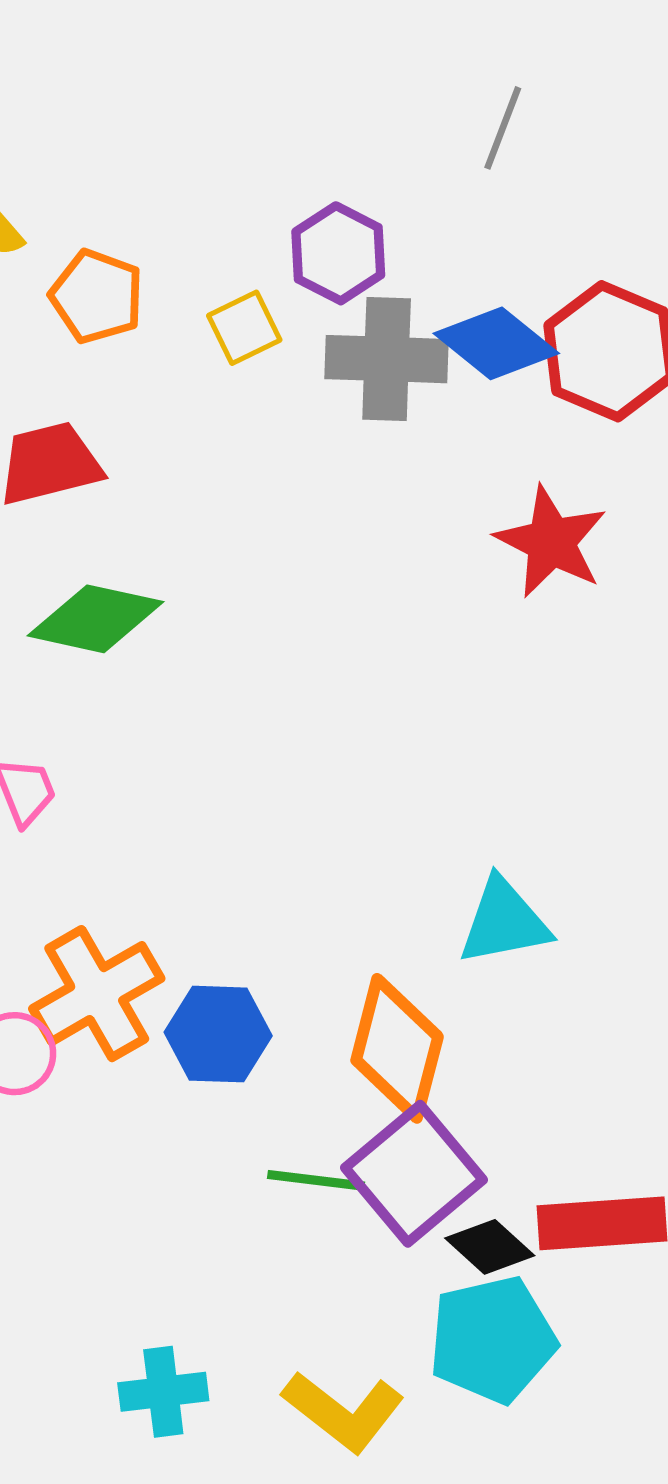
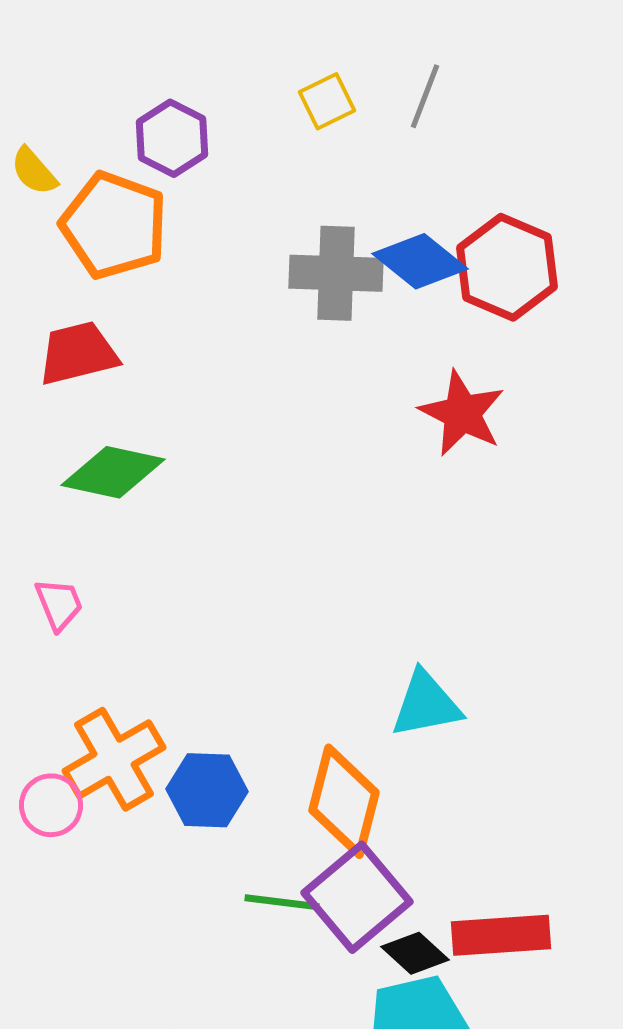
purple hexagon: (338, 253) -> (172, 138), moved
orange pentagon: (97, 296) -> (114, 225), size x1.5
yellow square: (244, 328) -> (327, 101), moved

